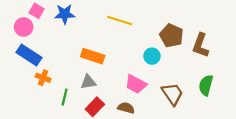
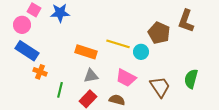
yellow line: (120, 20) -> (118, 44), moved
brown L-shape: (201, 45) -> (186, 21), moved
gray triangle: (88, 82) -> (91, 76), moved

